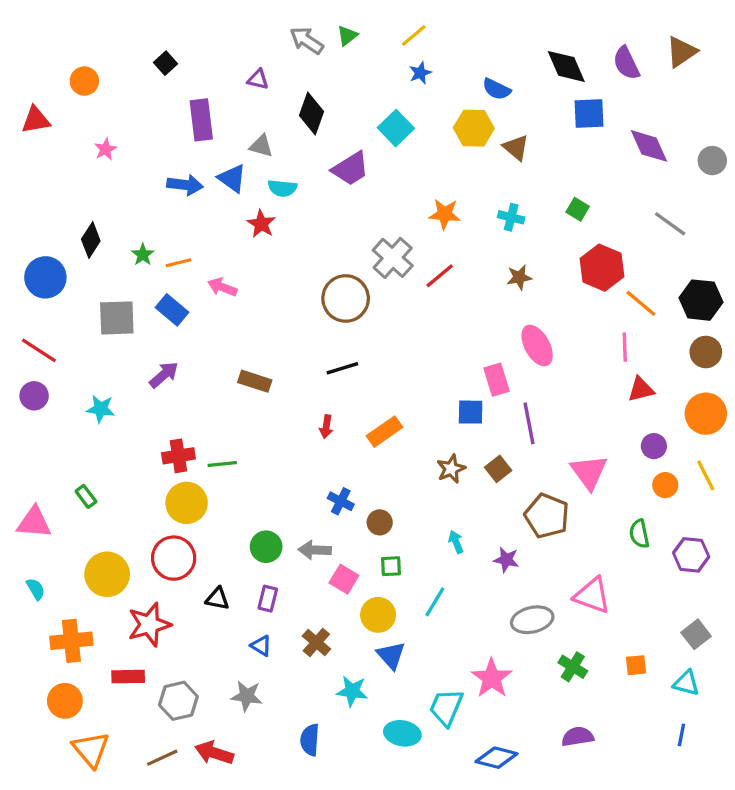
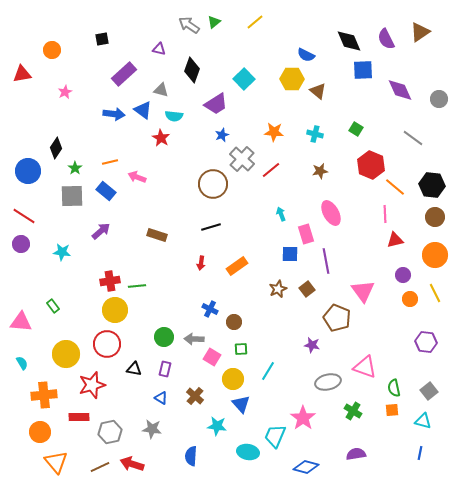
black square: (165, 63) -> (102, 39), turned 32
blue star: (420, 73) -> (222, 135), moved
purple rectangle: (201, 120) -> (124, 74), turned 55
green star: (143, 255) -> (75, 168), moved
green semicircle: (639, 534) -> (394, 388), moved
cyan arrow: (456, 542) -> (281, 214), moved

